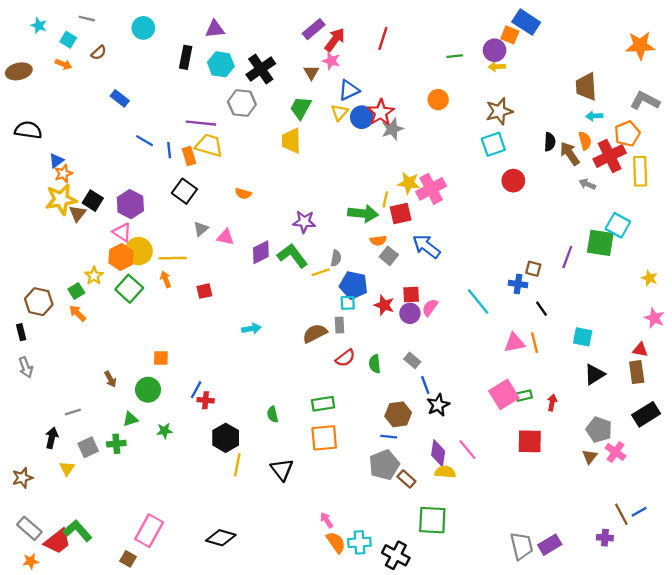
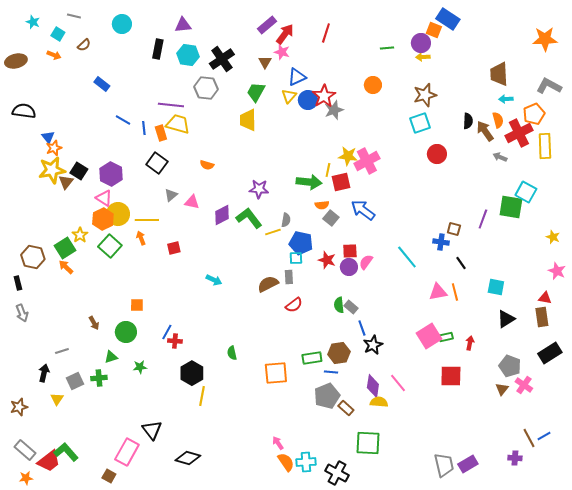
blue triangle: (56, 161) -> (48, 137), turned -32
green square: (76, 291) -> (65, 248), size x1.5
cyan arrow: (251, 329) -> (214, 280), turned 35
green semicircle: (375, 364) -> (339, 305), moved
green rectangle: (323, 404) -> (312, 358), moved
black triangle: (282, 470) -> (152, 430), moved

